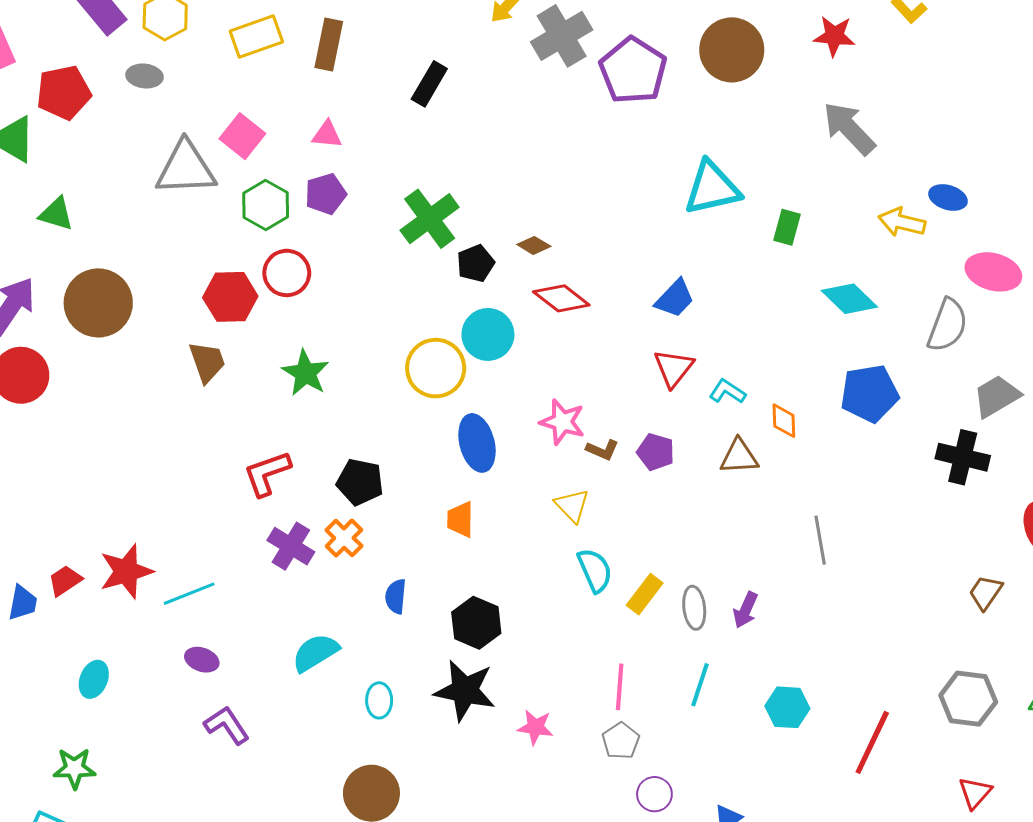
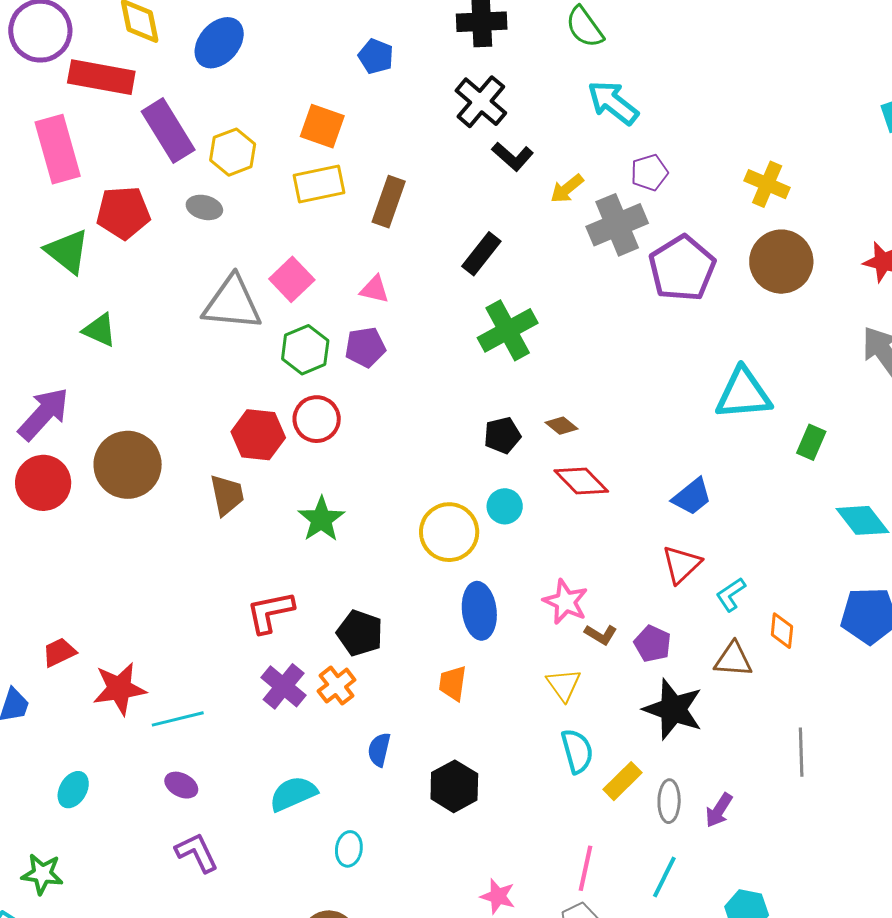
green cross: (430, 219) -> (508, 330), moved
brown circle: (98, 303) -> (128, 465), moved
cyan circle: (488, 334) -> (505, 506), size x0.7
cyan L-shape: (727, 392) -> (731, 594), turned -75
red trapezoid: (65, 581) -> (59, 652), moved
black star: (465, 691) -> (673, 709), moved

